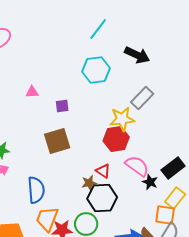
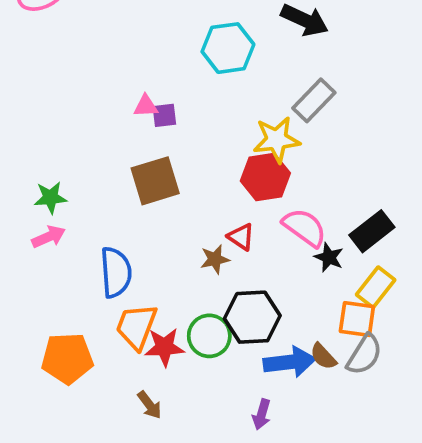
pink triangle: (32, 92) -> (146, 106), moved
black hexagon: (102, 198) -> (252, 317), moved

